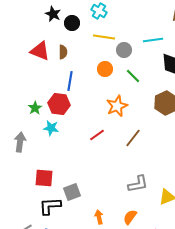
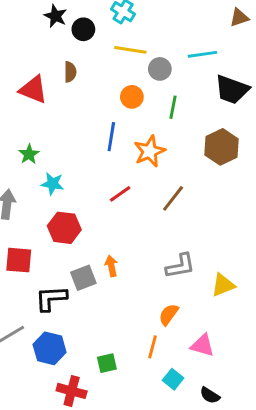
red triangle: (40, 51) -> (33, 90), moved
green line: (133, 76) -> (173, 107), turned 56
blue line: (70, 81) -> (111, 137), moved
red hexagon: (59, 104) -> (64, 228), moved
red square: (44, 178) -> (19, 260), moved
orange arrow: (99, 217) -> (111, 266), moved

